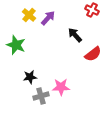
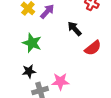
green star: (16, 45) -> (32, 43), moved

